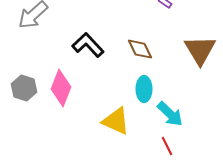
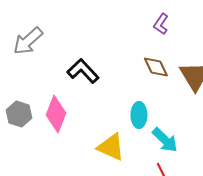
brown diamond: (140, 49) -> (156, 67), moved

